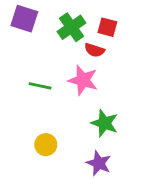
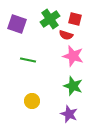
purple square: (24, 19) -> (17, 24), moved
pink star: (83, 80) -> (73, 56), moved

